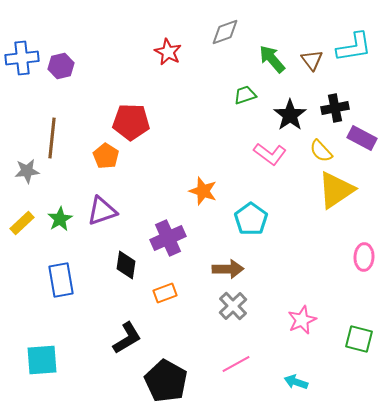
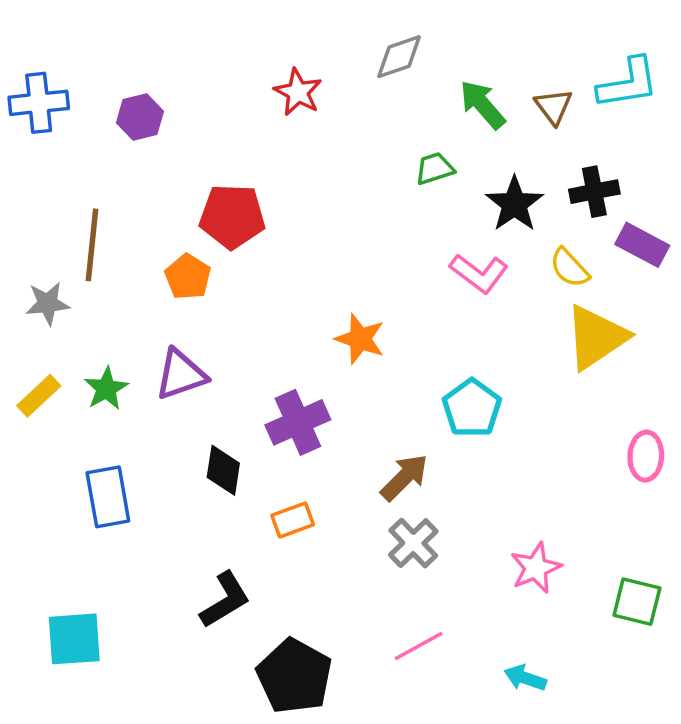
purple hexagon: (61, 66) -> (140, 117), moved
cyan pentagon: (251, 219) -> (472, 408), moved
brown arrow: (228, 269) -> (404, 477), turned -44

